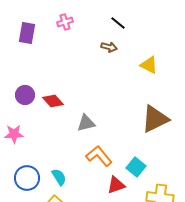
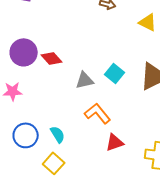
purple circle: (25, 95) -> (24, 52), size x1.4
cyan square: (136, 167) -> (115, 73), moved

